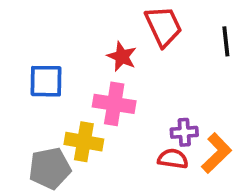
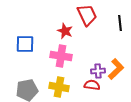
yellow cross: (84, 142) -> (59, 87), moved
orange L-shape: (216, 153) -> (116, 69), moved

